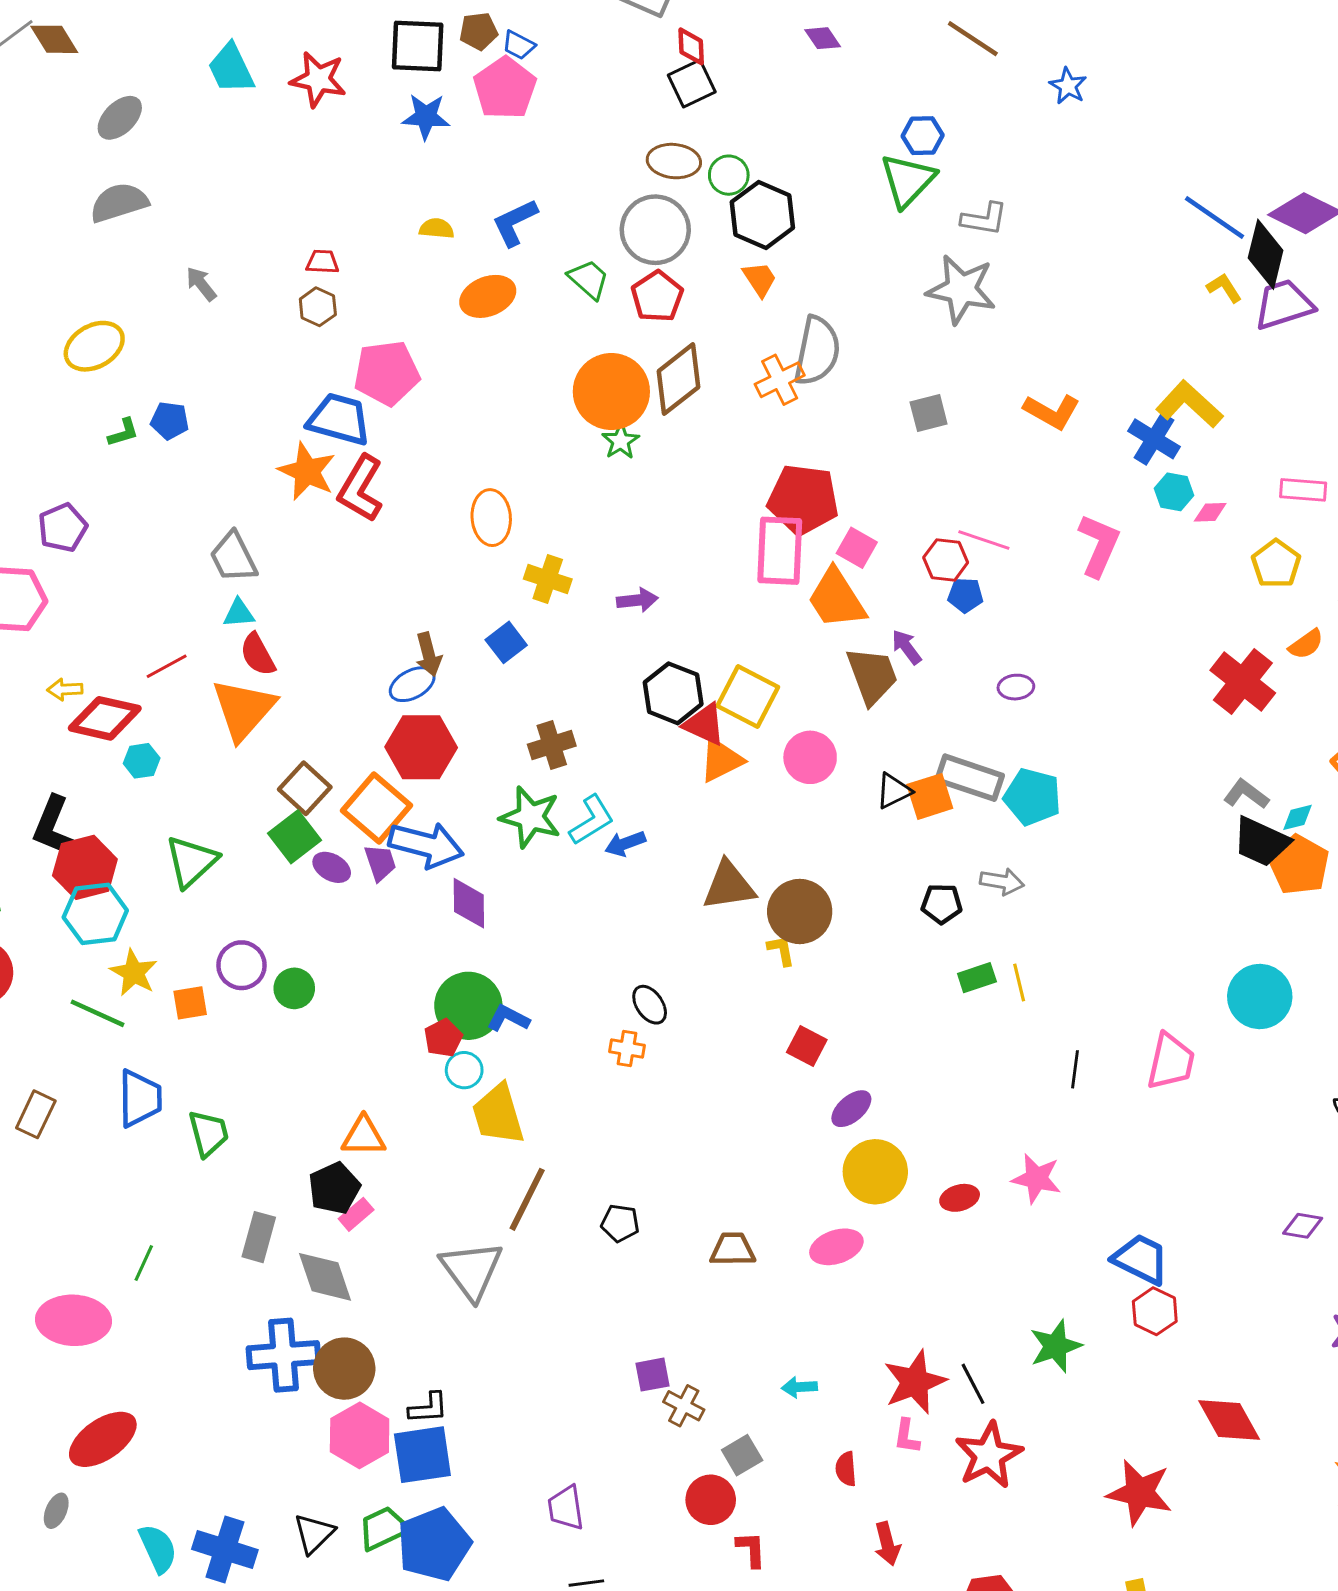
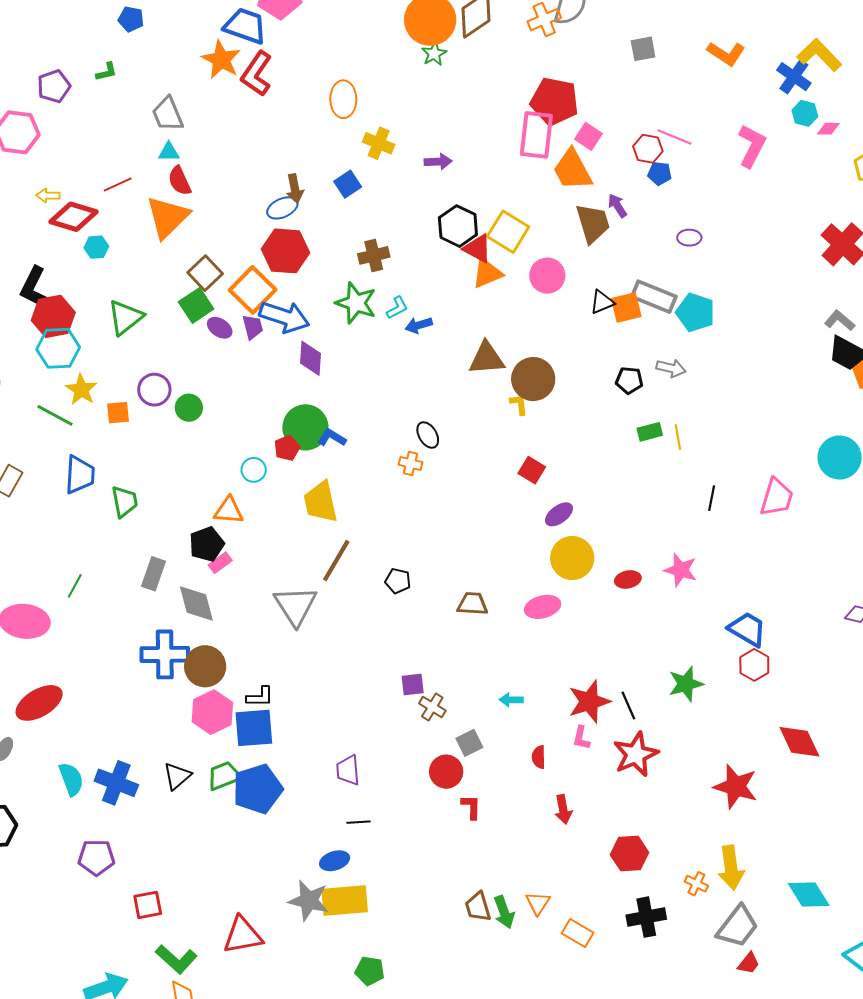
green L-shape: (123, 433) -> (106, 72), moved
cyan L-shape: (592, 820) -> (397, 308), size x0.7
cyan circle: (464, 1070) -> (254, 470), moved

